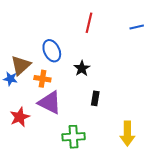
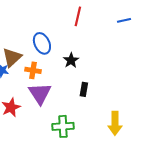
purple triangle: (50, 103) -> (40, 93), turned 30

